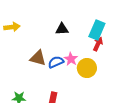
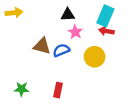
red arrow: (98, 44) -> (106, 31), turned -104
pink star: (71, 59) -> (75, 32), moved

